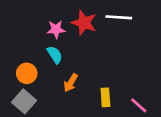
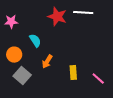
pink star: (56, 29) -> (11, 22), moved
gray square: (24, 101) -> (22, 76), moved

